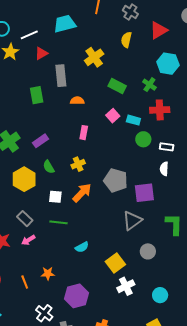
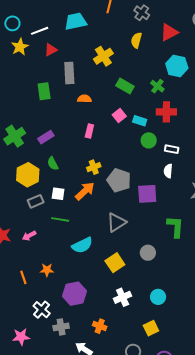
yellow cross: (78, 164) -> (94, 167), moved
gray rectangle: (25, 219) -> (36, 201), moved, turned -70
gray triangle: (132, 221) -> (116, 222), moved
cyan semicircle: (82, 247) -> (82, 245), size x1.5
white cross: (126, 286) -> (123, 297), moved

